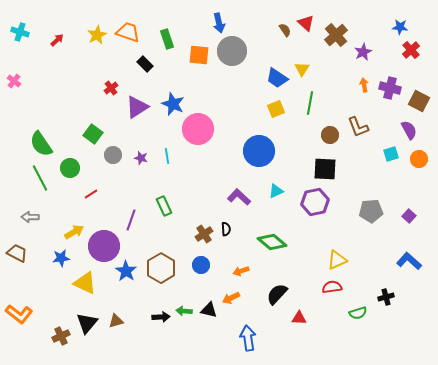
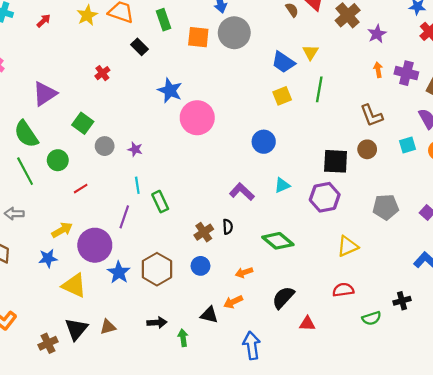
purple triangle: (137, 107) -> (45, 94), moved
brown circle: (330, 135) -> (367, 149), moved
blue circle: (259, 151) -> (264, 142), size x0.7
cyan line: (167, 156) -> (137, 185), moved
yellow triangle: (337, 260) -> (348, 246), moved
green arrow: (184, 311) -> (183, 338), moved, turned 77

